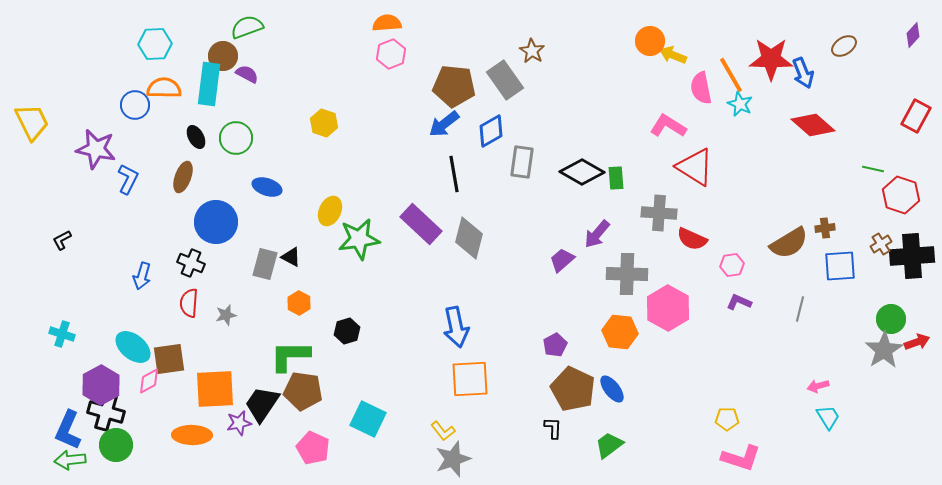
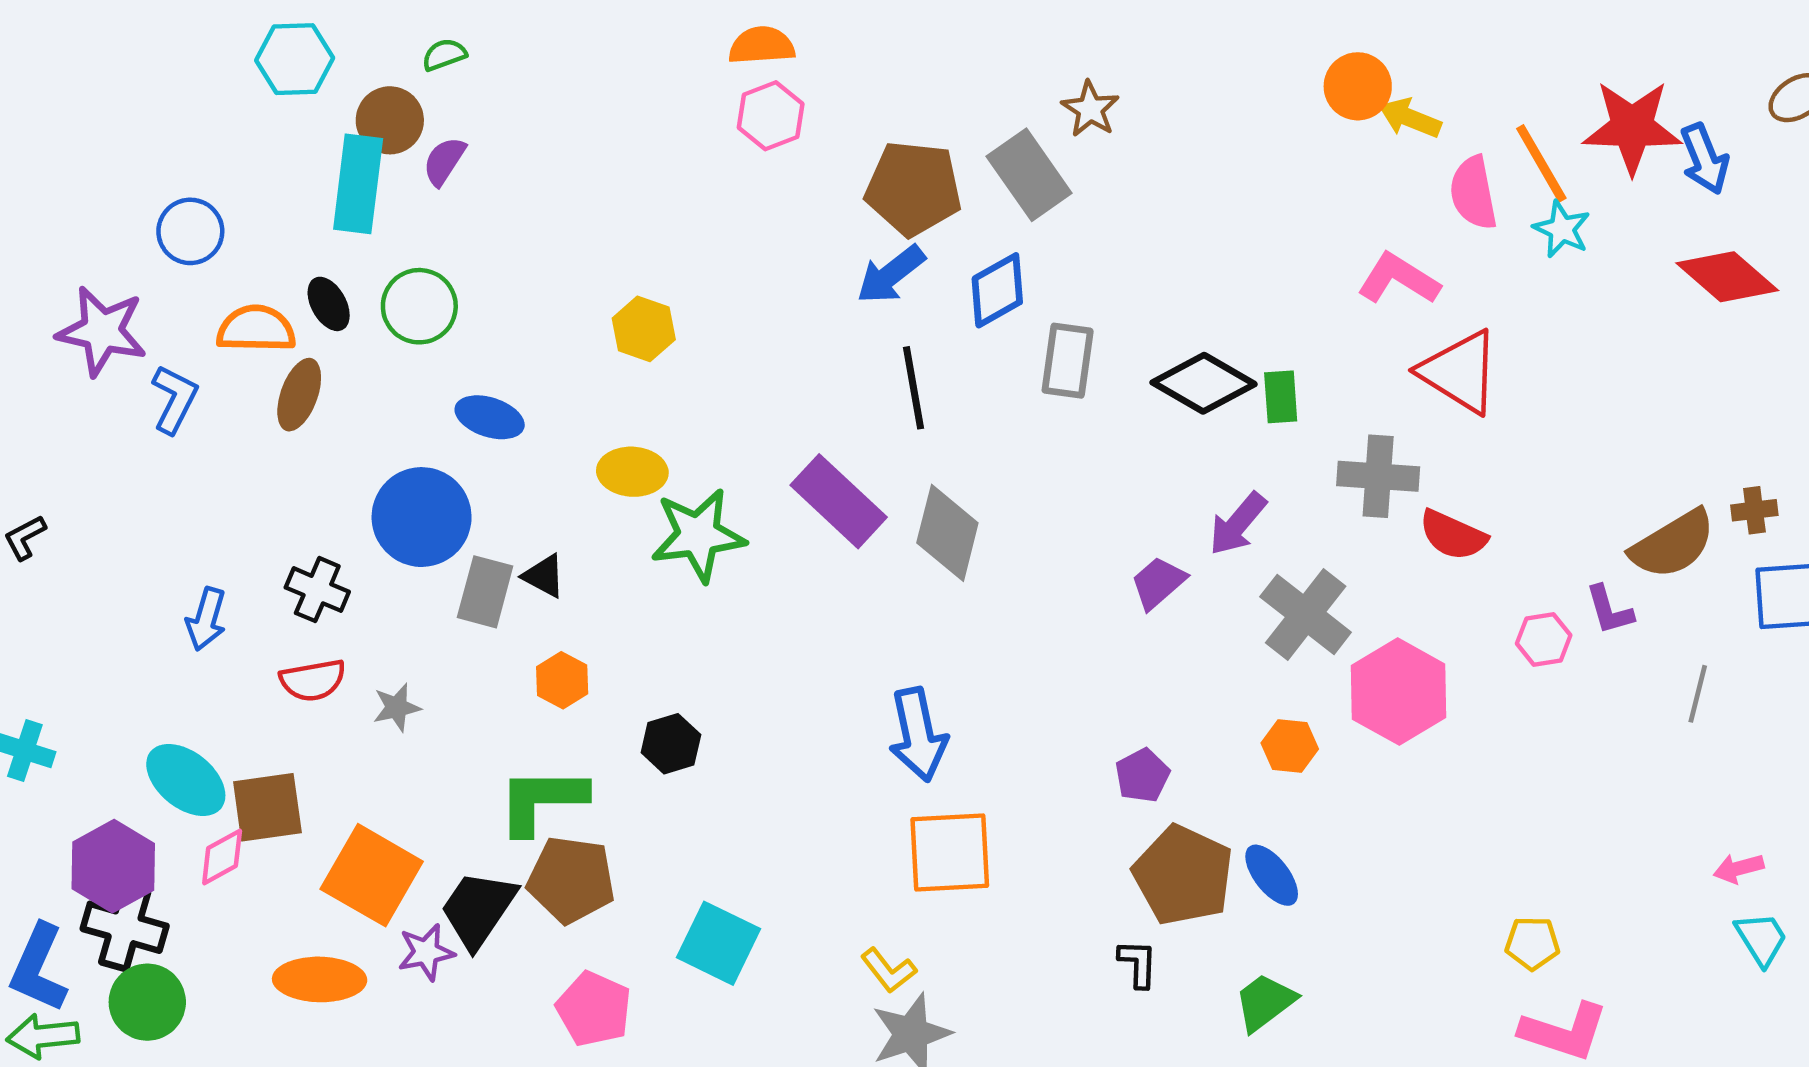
green semicircle: (247, 27) -> (444, 55), size x0.6
cyan hexagon: (155, 44) -> (295, 59), moved
purple semicircle: (247, 74) -> (444, 161), turned -85
orange semicircle: (164, 88) -> (256, 329), moved
yellow hexagon: (324, 123) -> (644, 329), moved
yellow ellipse: (330, 211) -> (632, 472), turned 68
blue circle: (216, 222) -> (422, 517), moved
pink hexagon: (732, 265) -> (1544, 639), moved
gray cross: (627, 274) -> (1306, 614), turned 36
purple L-shape: (739, 302) -> (1609, 610), moved, turned -130
red semicircle: (189, 303) -> (313, 680), turned -104
orange hexagon: (620, 332) -> (1290, 746), size x0.7
orange square: (215, 389) -> (372, 875), turned 33

